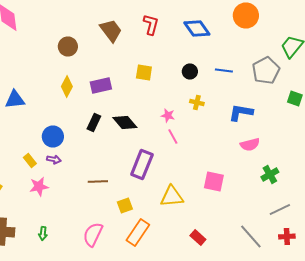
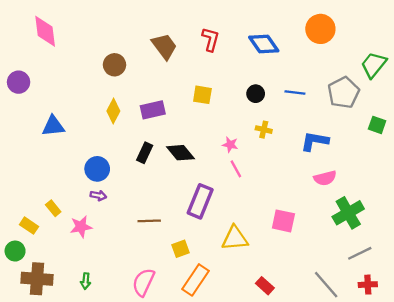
yellow rectangle: (30, 160) -> (53, 208), moved
green cross: (270, 174) -> (348, 213), size x1.5

